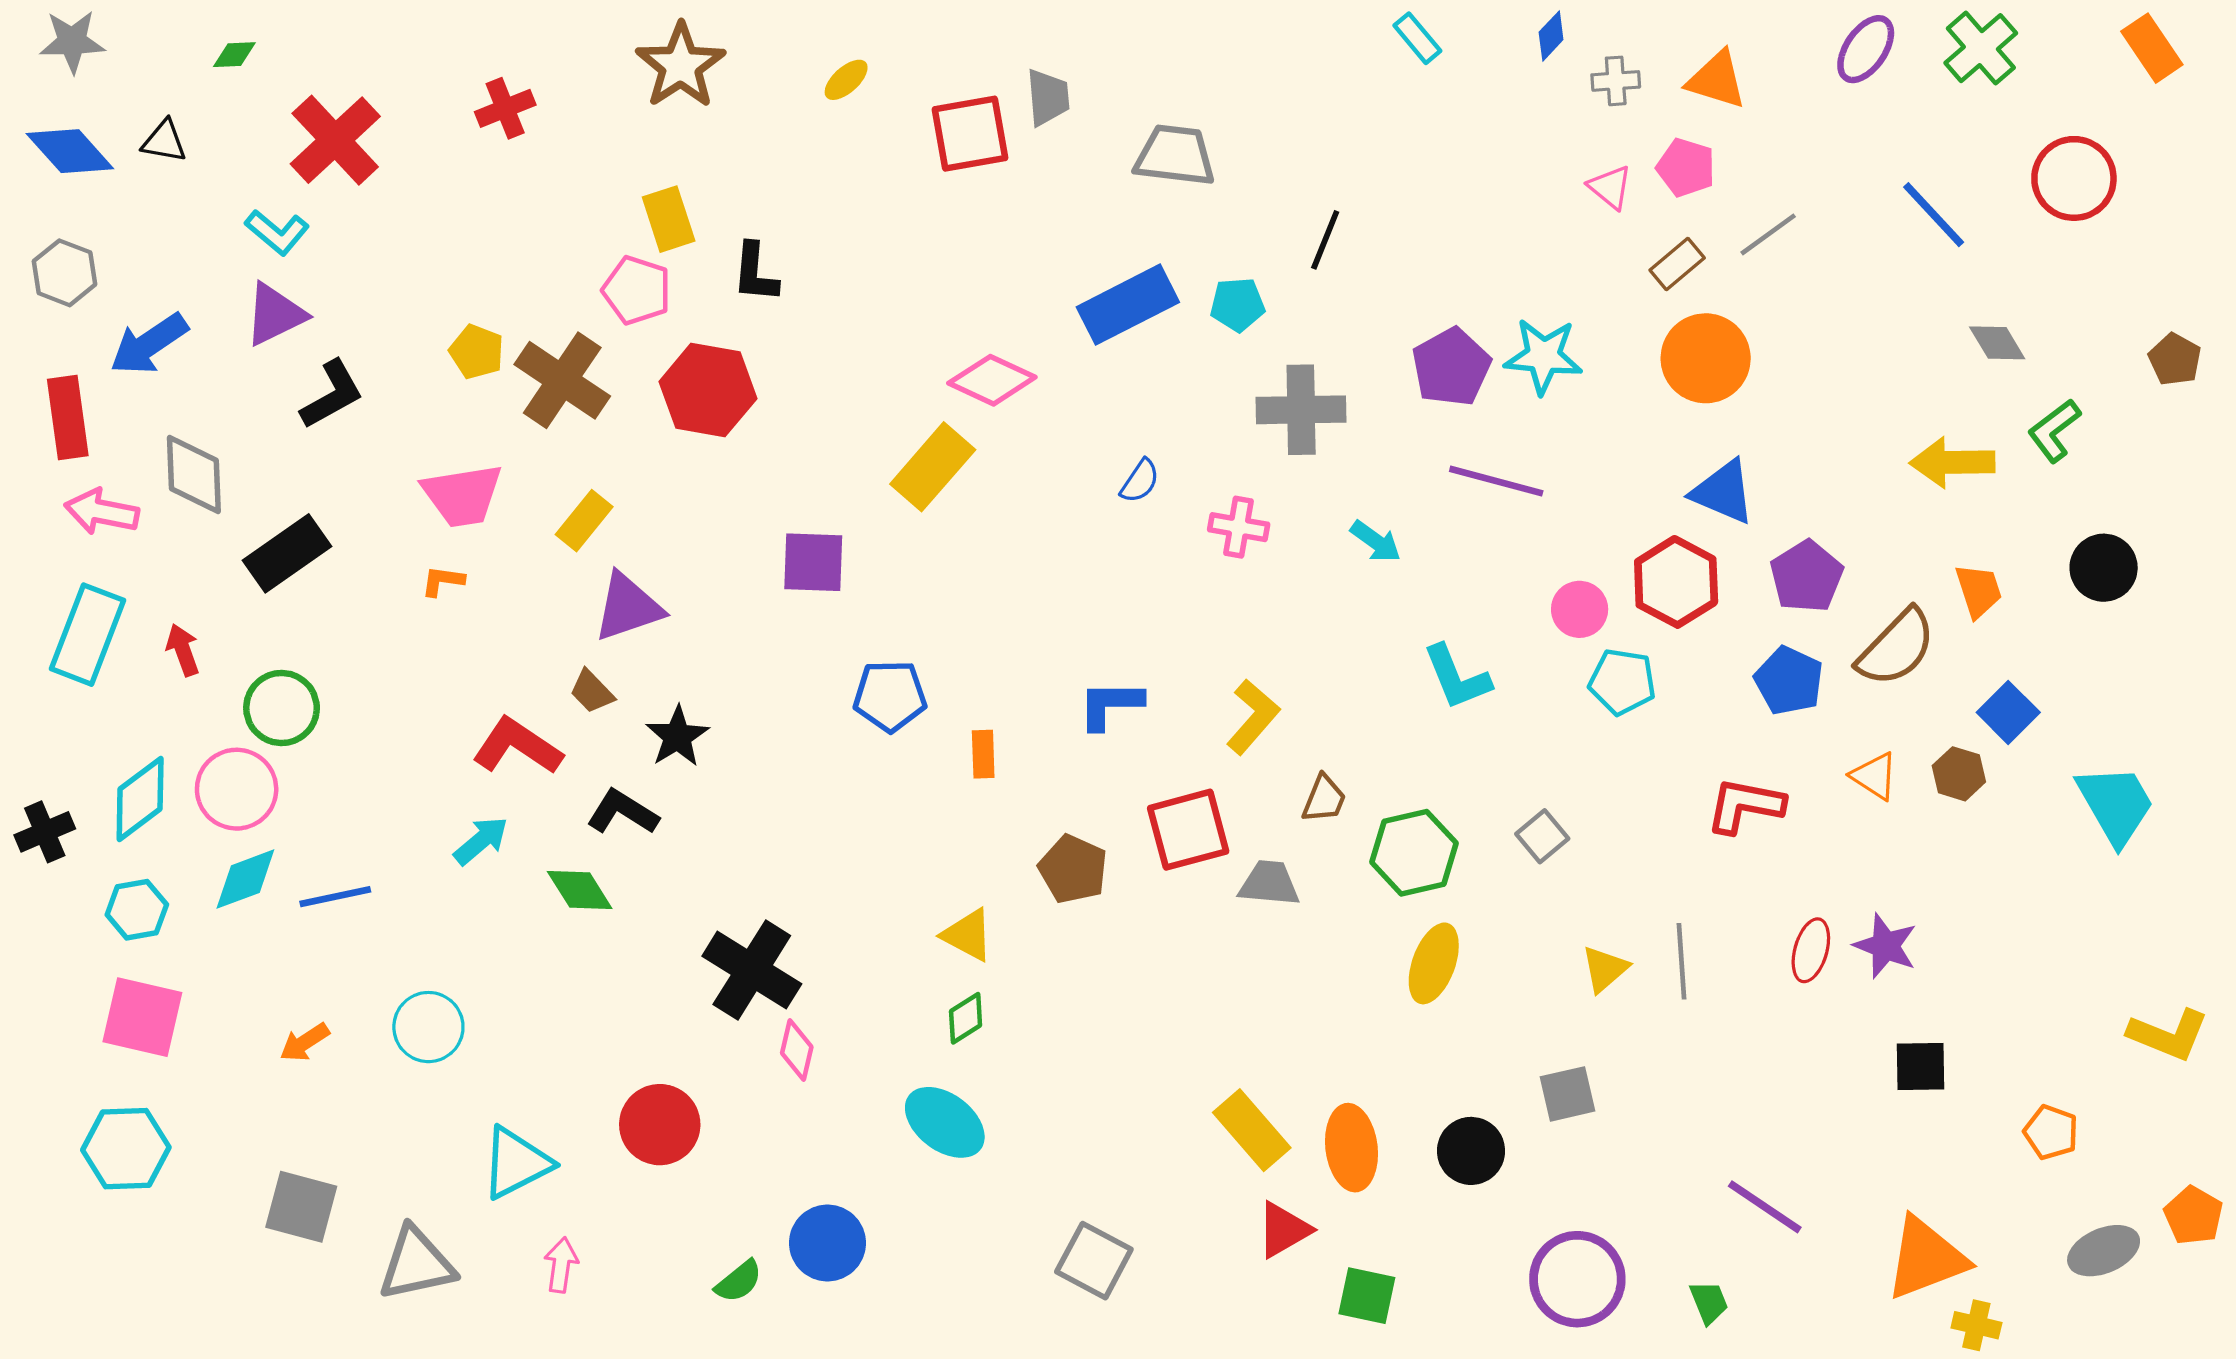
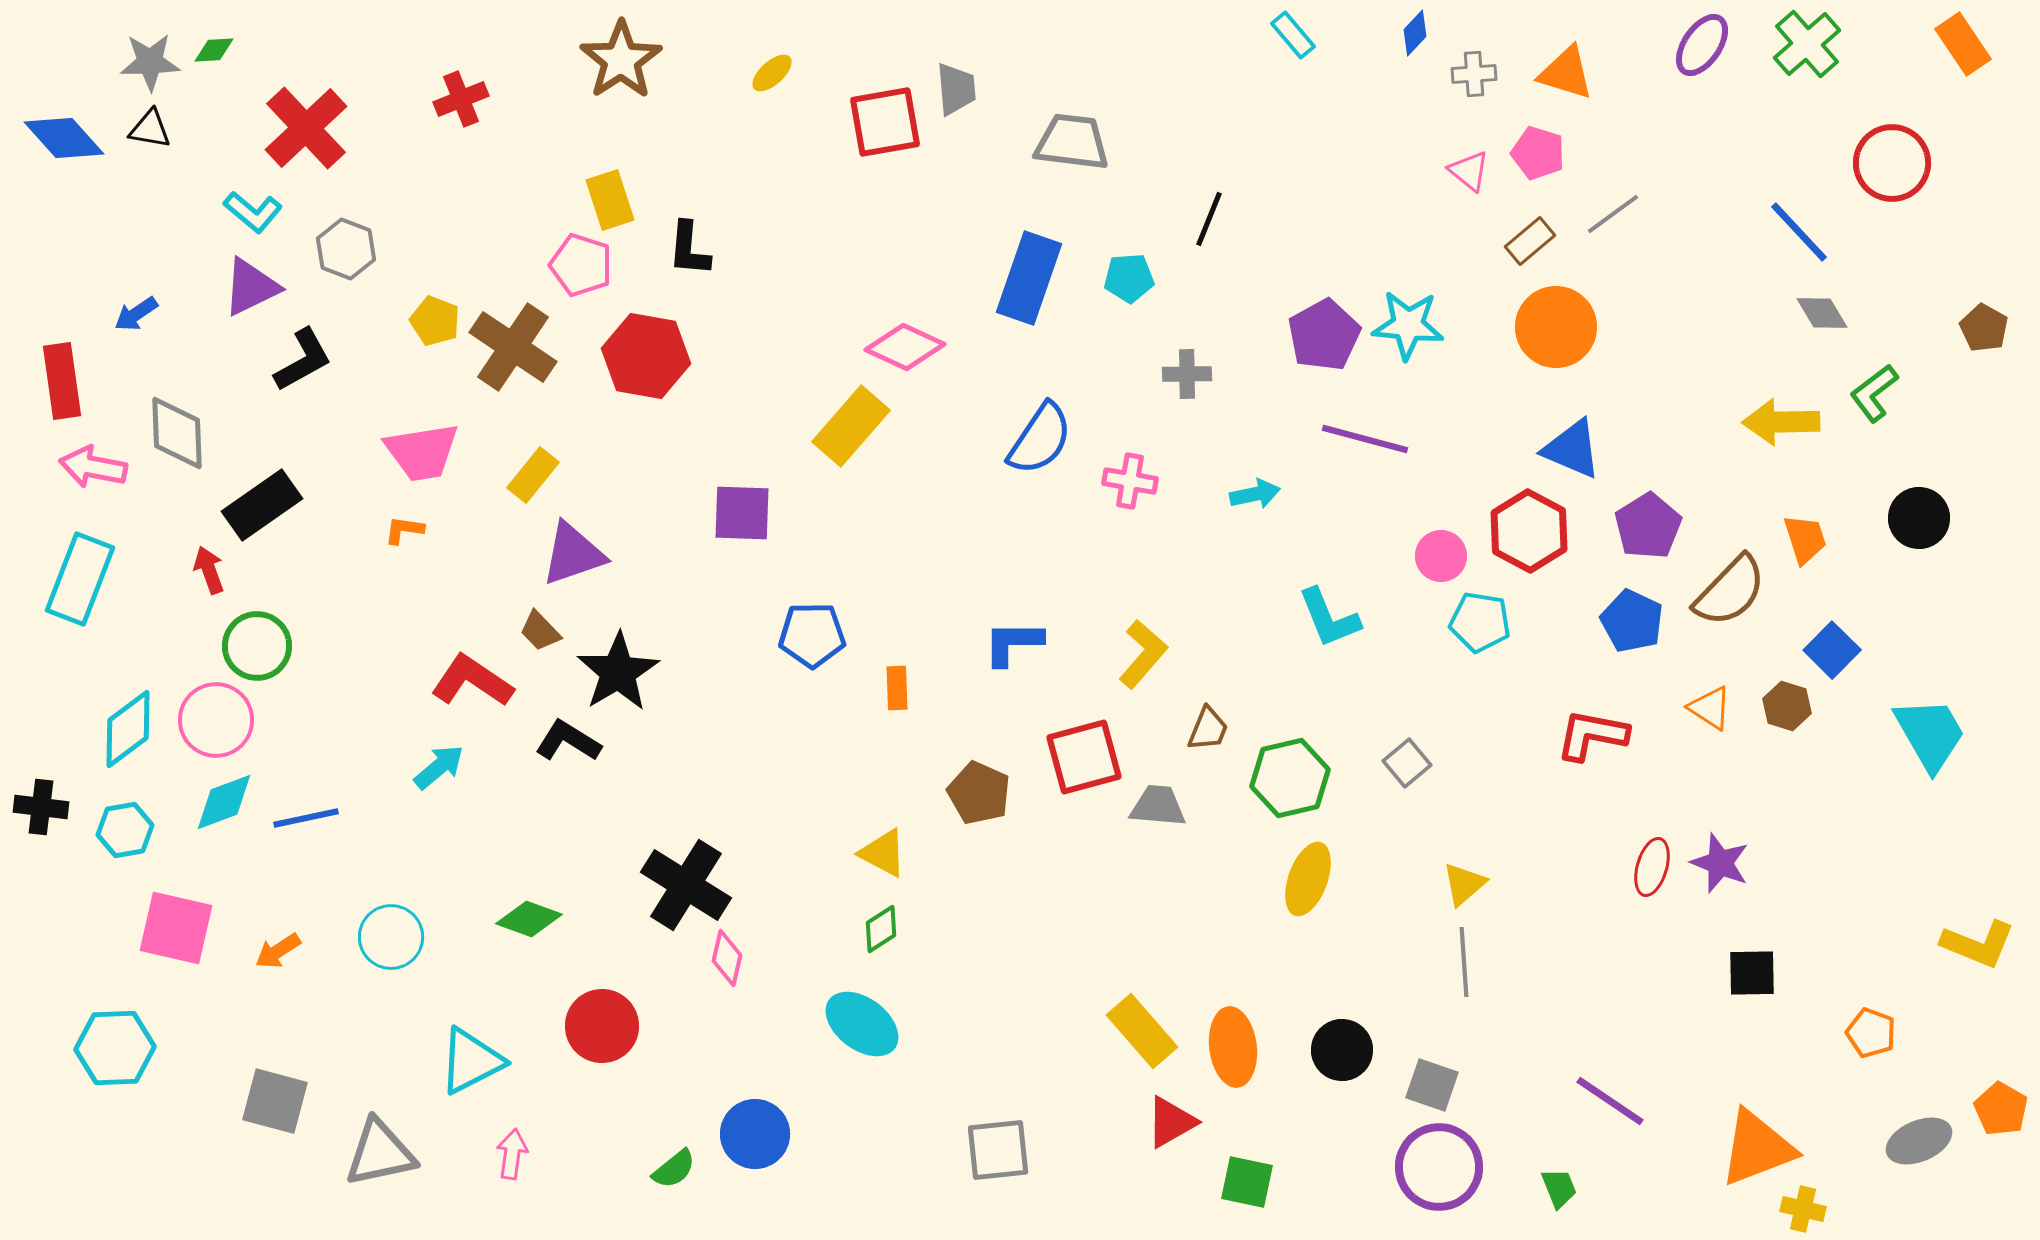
gray star: (72, 41) -> (150, 62), moved
blue line: (1934, 215) -> (1799, 232), moved
gray hexagon: (64, 273) -> (346, 249), moved
blue rectangle: (1128, 305) -> (1029, 278), turned -44
blue arrow: (149, 344) -> (136, 314), size x0.6
gray cross: (1301, 410) -> (1187, 374), size x0.6
blue semicircle: (1140, 481) -> (1040, 439), size x1.8
cyan arrow: (1376, 541) -> (1255, 494), turned -48
red arrow: (183, 650) -> (209, 570), moved
black star: (677, 737) -> (618, 672), size x1.4
black cross: (45, 832) -> (41, 807), moved, turned 30
green diamond: (580, 890) -> (529, 919), moved, turned -38
gray line: (1681, 961) -> (1464, 962), moved
pink square: (142, 1017) -> (176, 928), moved
gray square: (1567, 1094) -> (1432, 1085), moved, turned 32
gray square: (1094, 1261) -> (998, 1150), turned -34

